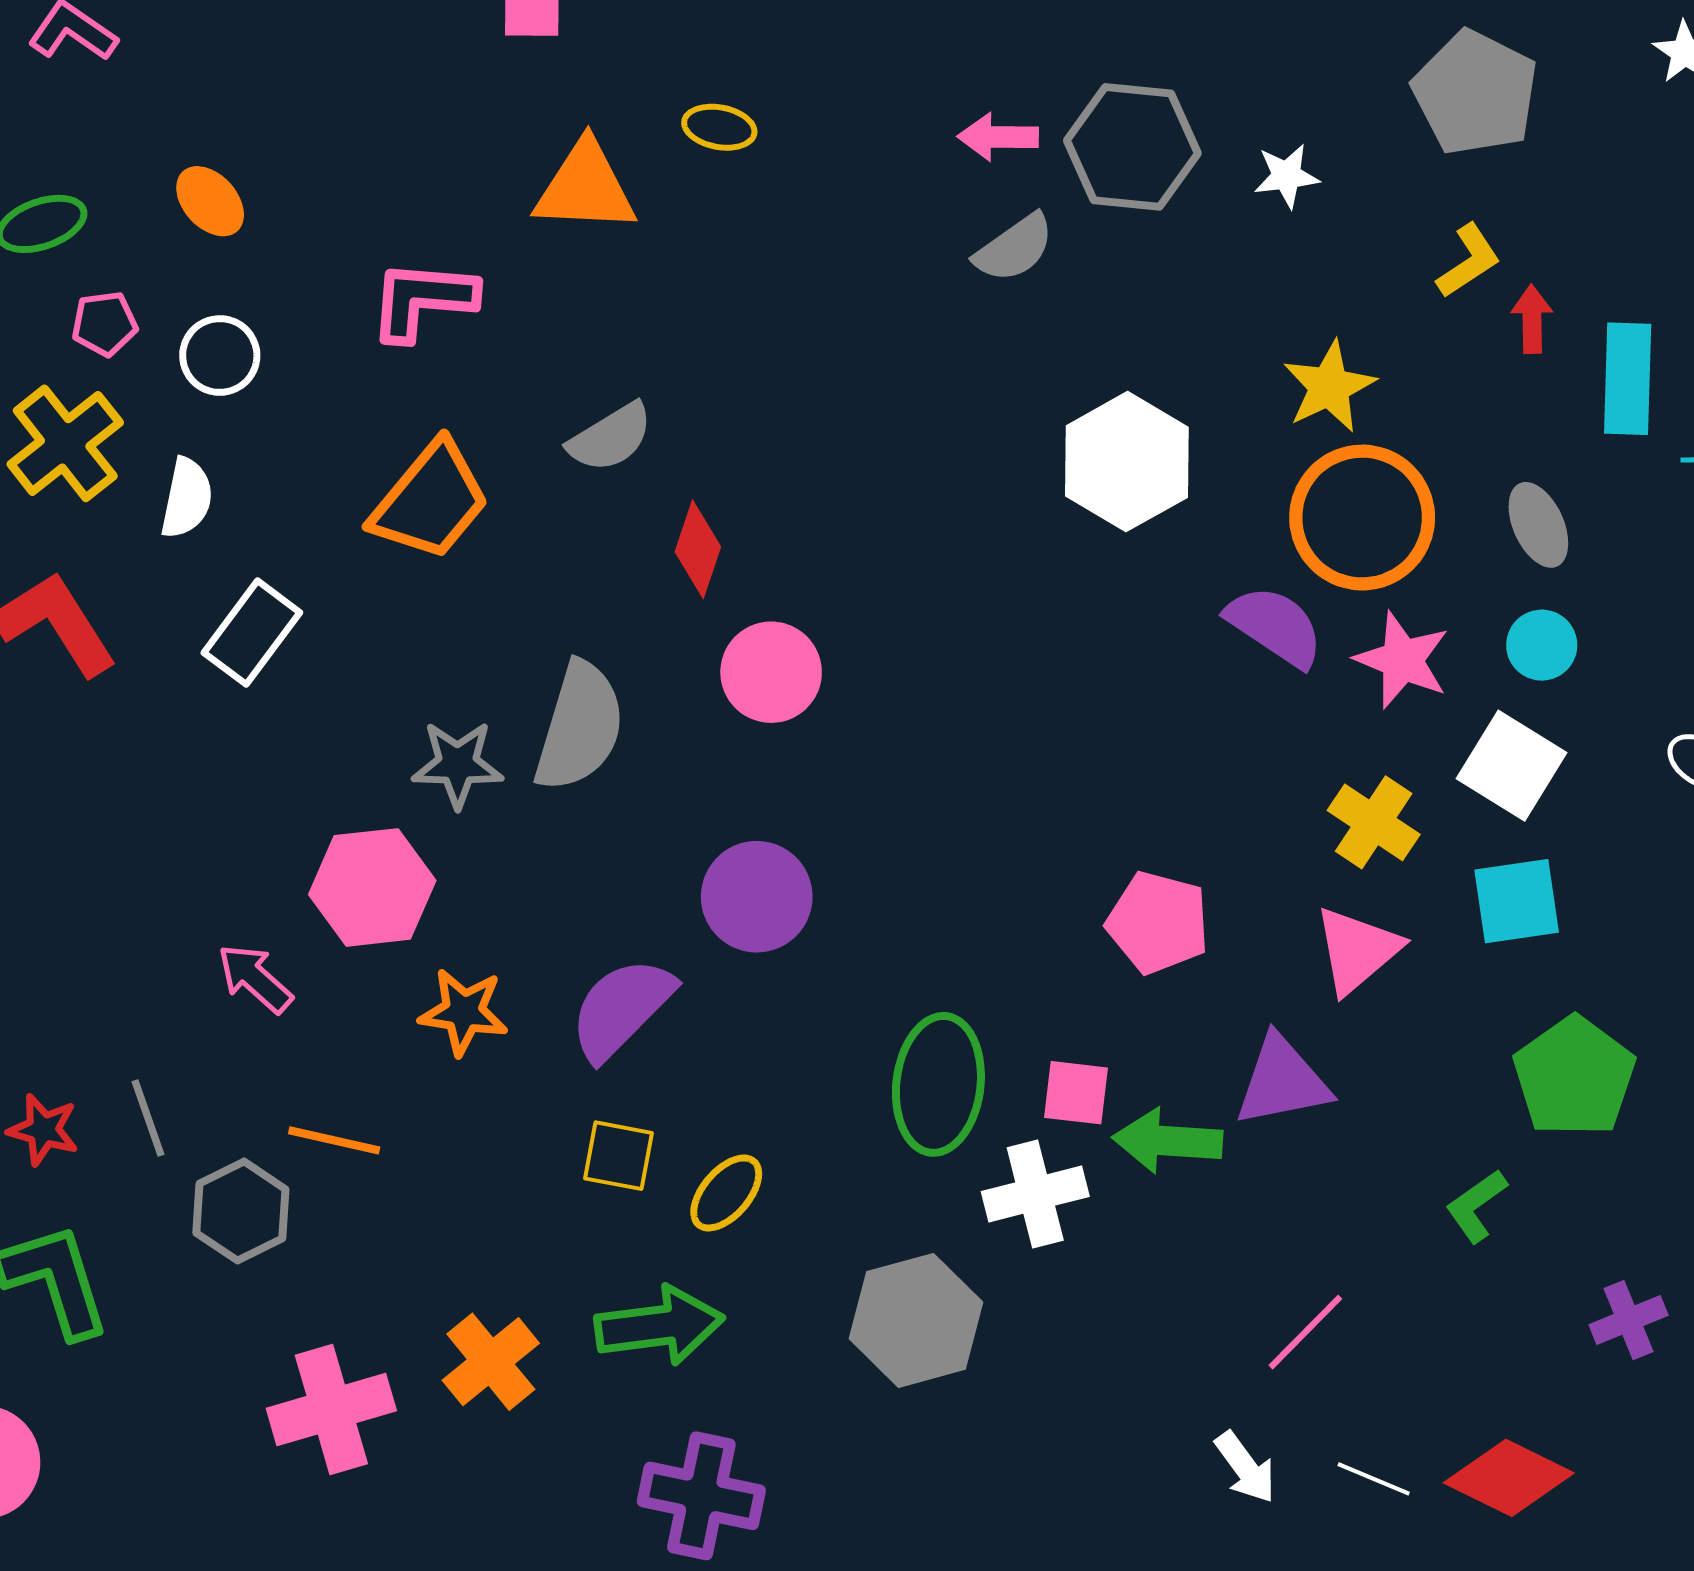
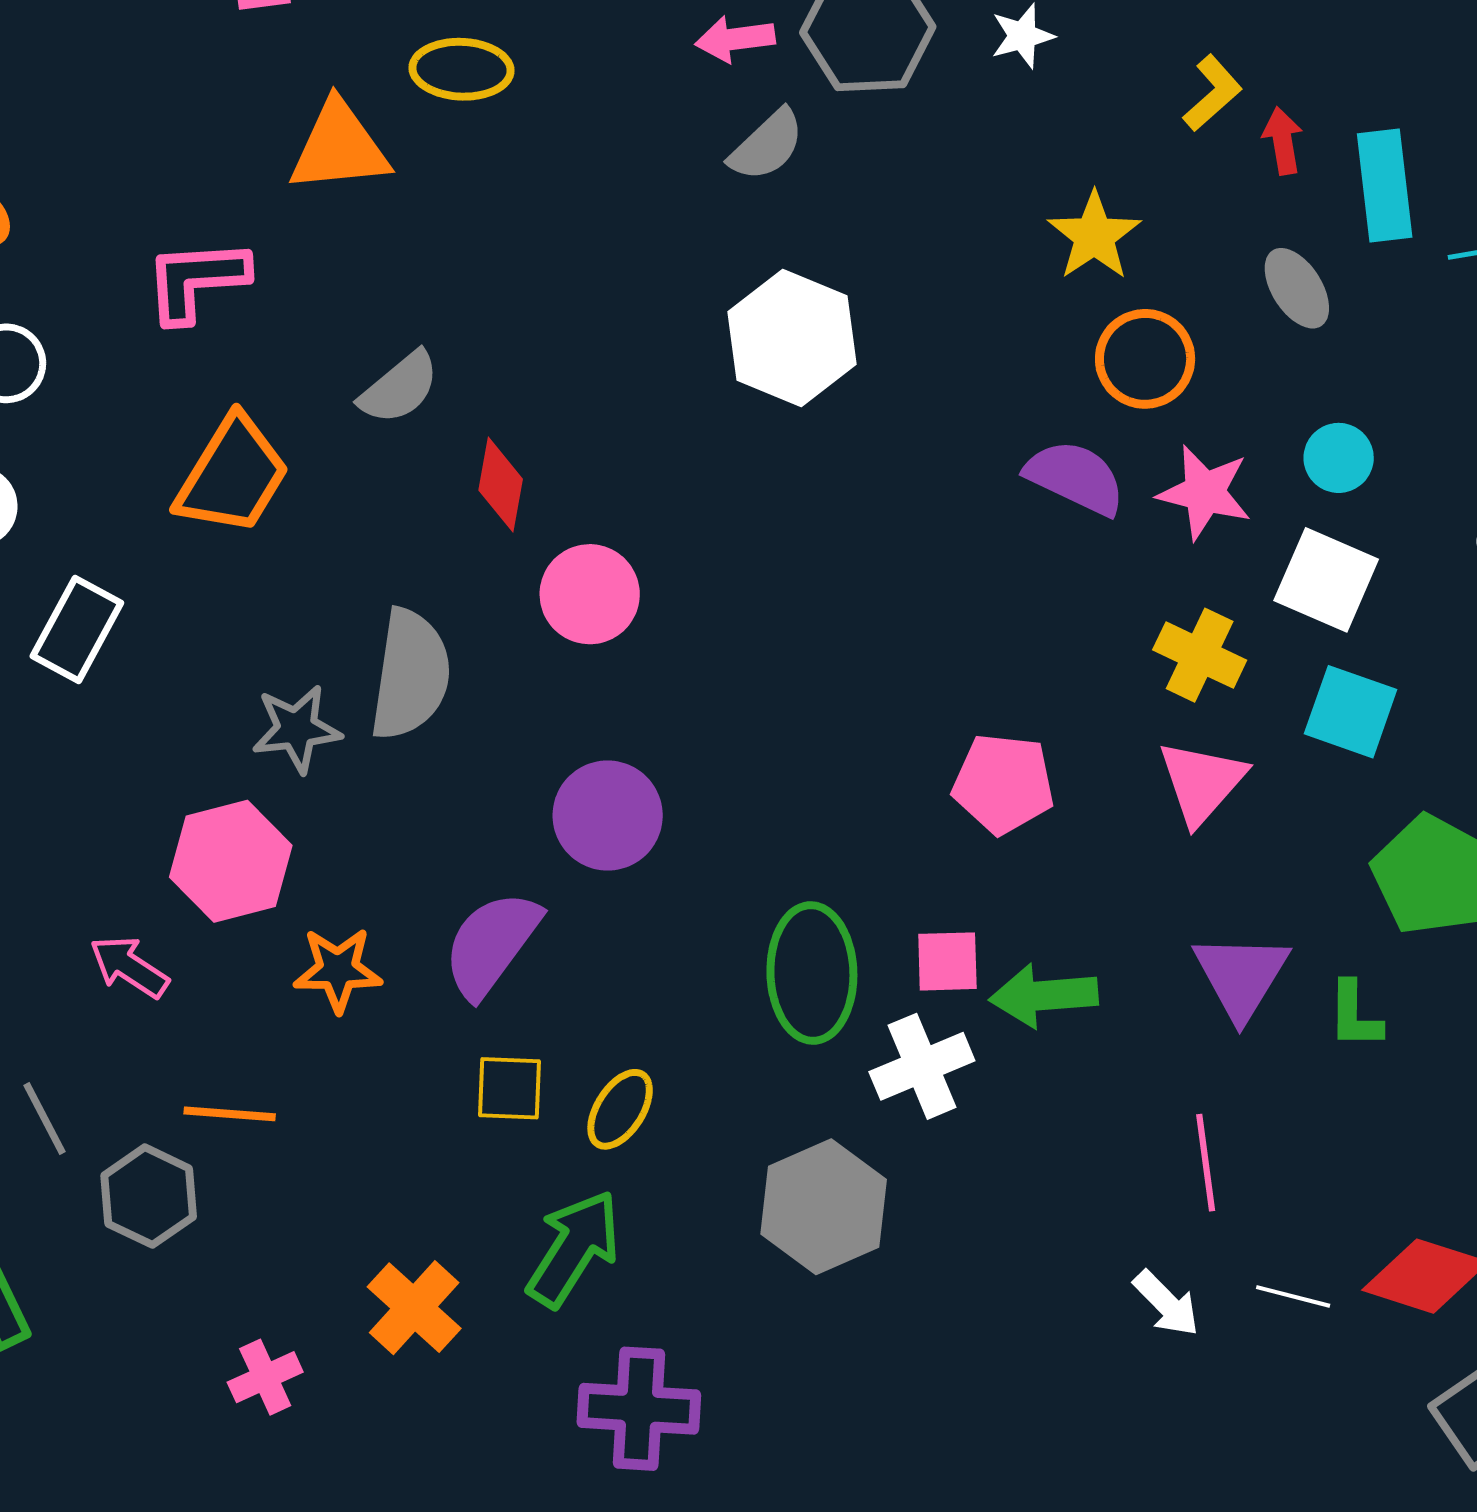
yellow ellipse: (719, 127) -> (461, 69), size x1.4
white hexagon: (1127, 462) -> (792, 338), moved
orange circle: (1362, 518) -> (1145, 359), size x0.7
gray ellipse: (1538, 525) -> (1297, 288), moved
cyan square: (1517, 901) -> (1351, 712), turned 36
purple triangle: (1282, 1081) -> (1241, 976), moved, turned -39
green L-shape: (1476, 1206) -> (1355, 1015), turned -46
green arrow: (659, 1326) -> (574, 1248), turned -42
pink line: (1305, 1332) -> (1206, 1163), turned -44
pink cross: (331, 1410) -> (265, 1377), size x0.6

